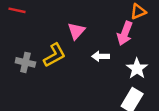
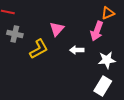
gray cross: (25, 62) -> (15, 34), moved
white star: (137, 68) -> (107, 60), turned 30

